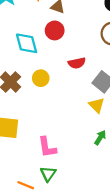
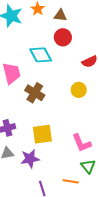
yellow circle: (41, 78) -> (79, 90), moved

